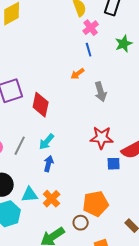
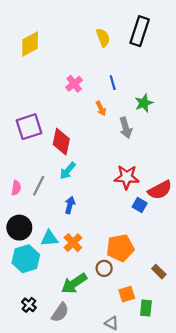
pink cross: (91, 28) -> (74, 84), moved
green star: (124, 44) -> (144, 103), moved
orange arrow: (78, 74) -> (101, 108), turned -80
cyan arrow: (47, 142) -> (68, 171), moved
blue square: (114, 164) -> (140, 205), turned 32

